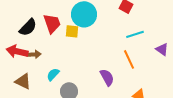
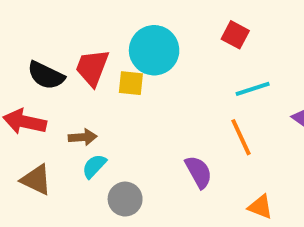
red trapezoid: (52, 23) -> (92, 68), turned -140
black semicircle: (28, 27) -> (46, 75), turned 72
brown arrow: (34, 54) -> (83, 137), moved

